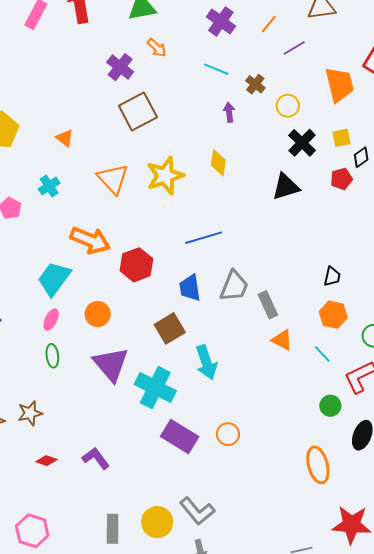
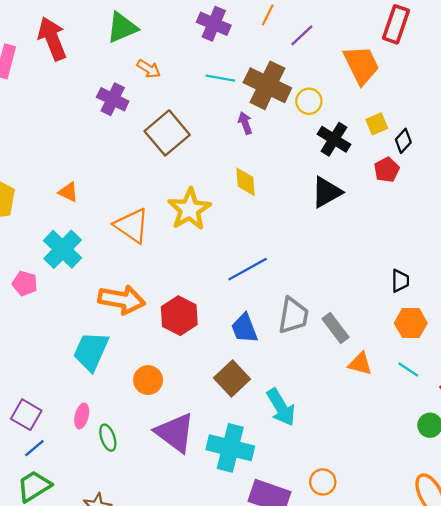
brown cross: (255, 84) -> (267, 85), size x2.0
brown square: (138, 111) -> (167, 133), moved
cyan cross: (49, 186) -> (63, 249), size x1.6
pink ellipse: (51, 320) -> (82, 416), moved

